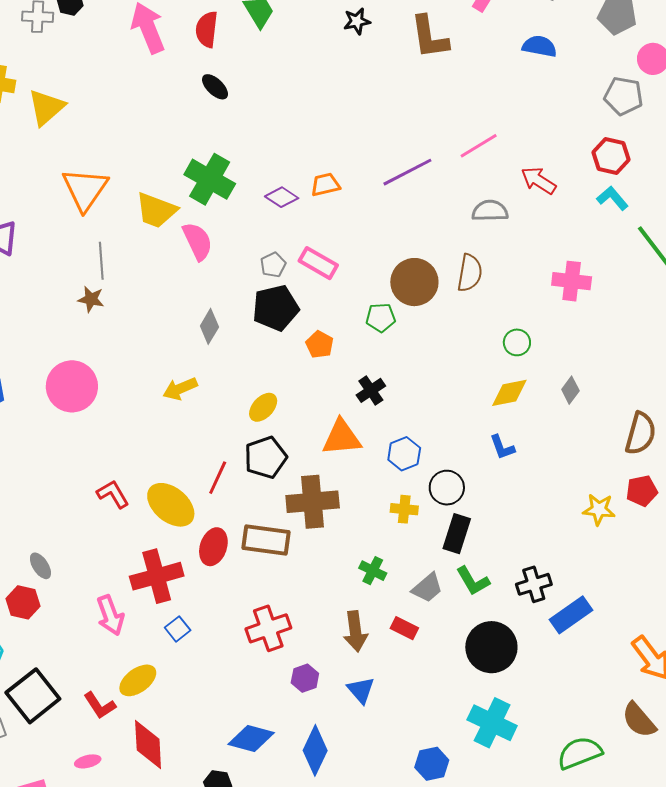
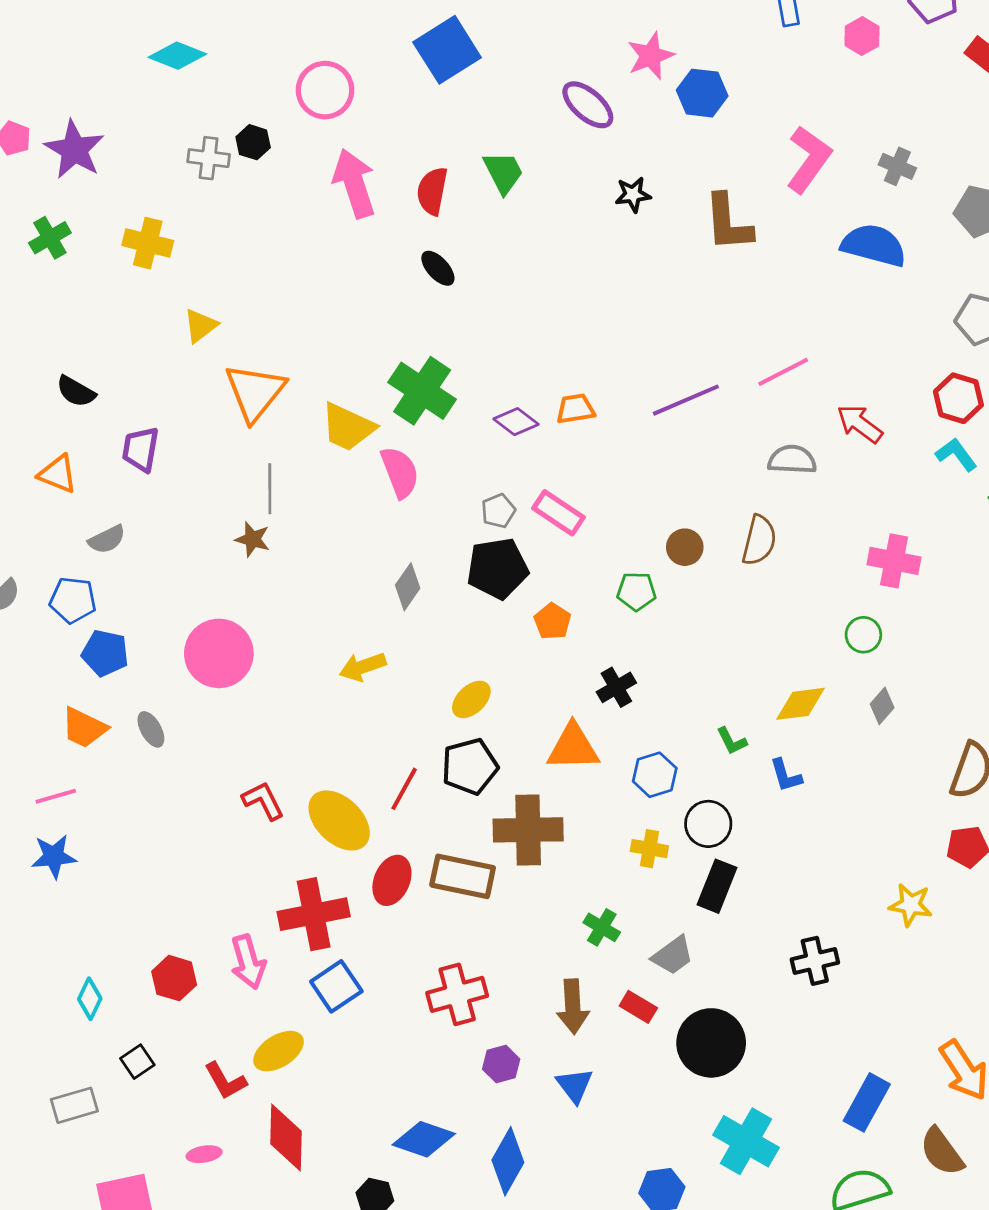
blue semicircle: (539, 46) -> (874, 245), size x1.4
yellow triangle: (46, 107) -> (201, 326), moved, size x0.7
brown circle: (414, 282) -> (685, 547), size x0.6
green circle: (517, 342) -> (863, 635), moved
yellow star: (599, 509) -> (911, 905), moved
gray ellipse: (40, 566) -> (151, 729), moved
green L-shape: (473, 581) -> (732, 741), moved, size x0.7
red hexagon: (23, 602) -> (174, 978), moved
blue rectangle: (571, 615) -> (867, 1102), moved, turned -30
blue square: (178, 629) -> (336, 986), size x1.5
black circle: (491, 647) -> (711, 1043), moved
black square: (33, 696) -> (137, 1062), size x0.5

